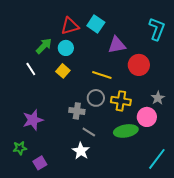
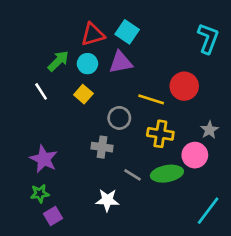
purple triangle: (117, 45) -> (121, 62), moved
yellow line: (102, 75) -> (151, 99), moved
gray circle: (96, 98) -> (119, 118), moved
purple star: (33, 120) -> (44, 159), turned -30
gray line: (89, 132) -> (133, 175), moved
green star: (20, 148) -> (40, 193), moved
white star: (81, 151) -> (107, 200), turned -30

